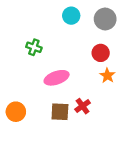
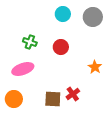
red circle: (101, 53) -> (61, 47), moved
pink ellipse: (57, 78) -> (23, 69), moved

